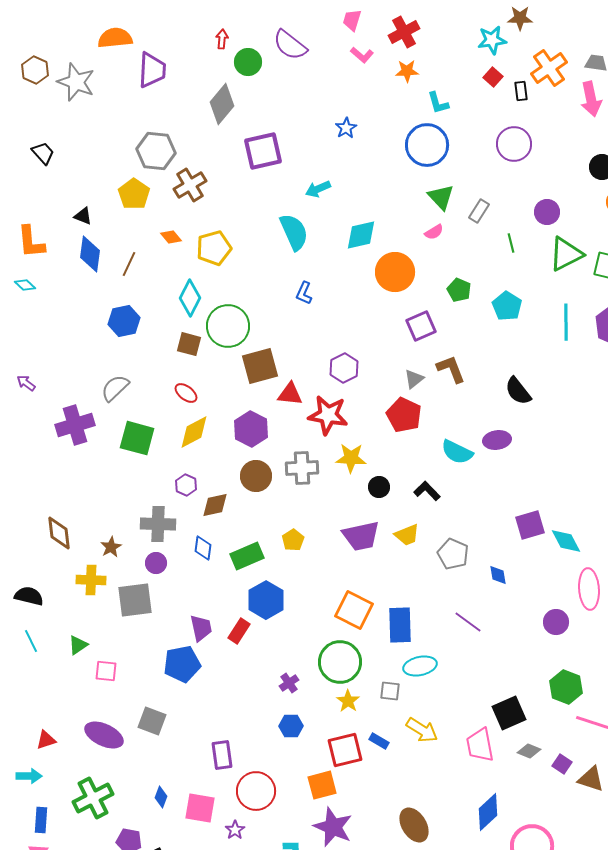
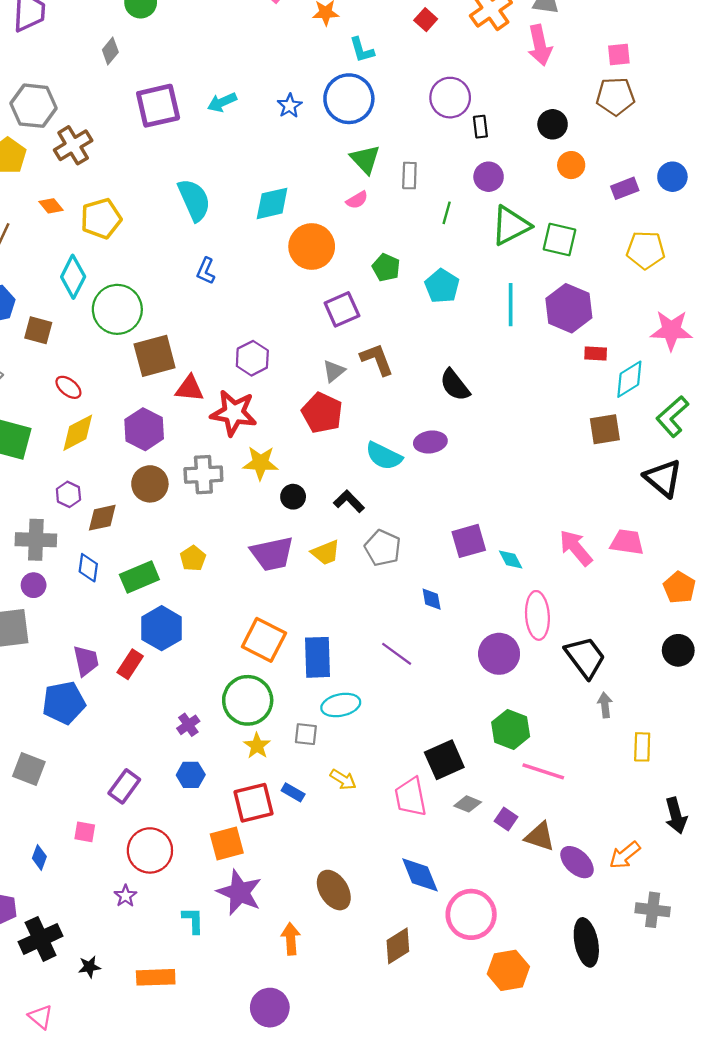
black rectangle: (521, 91) -> (480, 127), moved
gray diamond: (222, 104) -> (110, 51), size x0.6
blue star: (346, 128) -> (290, 106), moved
cyan arrow: (318, 189) -> (222, 102), moved
gray rectangle: (479, 211) -> (409, 176), turned -30
green line: (511, 243) -> (447, 213), turned 30
brown square: (189, 344) -> (38, 330), moved
cyan diamond: (566, 541) -> (511, 560), size x0.7
gray pentagon: (453, 554) -> (383, 548), moved
purple circle: (556, 622) -> (499, 654), size x1.4
yellow arrow: (422, 730) -> (343, 779), size x0.7
purple rectangle: (222, 755) -> (124, 786), moved, turned 44
pink square: (200, 808) -> (85, 832), moved, size x0.6
blue diamond: (488, 812) -> (420, 875), turned -69

